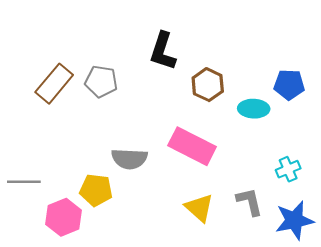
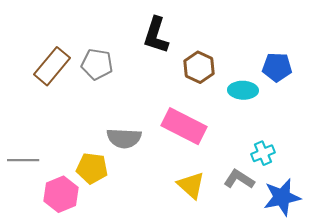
cyan cross: (288, 169) -> (263, 153), moved
gray L-shape: (249, 202) -> (239, 179), turned -44

